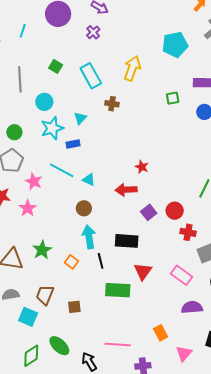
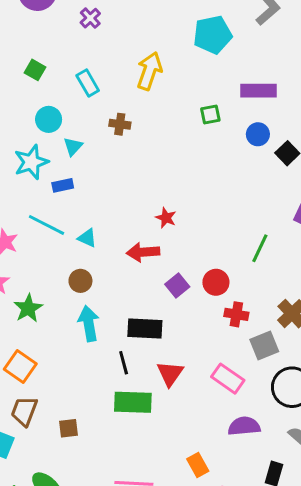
cyan rectangle: (91, 76) -> (88, 83), size x0.7
cyan circle: (44, 102) -> (49, 119), moved
green star: (42, 250) -> (28, 308), moved
black line: (101, 261) -> (124, 363), moved
orange square: (71, 262) -> (20, 366), moved, size x1.5

